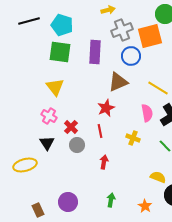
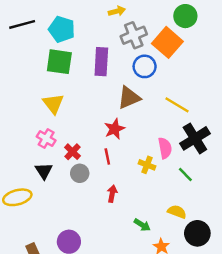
orange square: (150, 36) -> (167, 42), turned -35
pink semicircle: (147, 113) -> (165, 148), moved
green arrow: (111, 200) -> (142, 225), moved, turned 112

